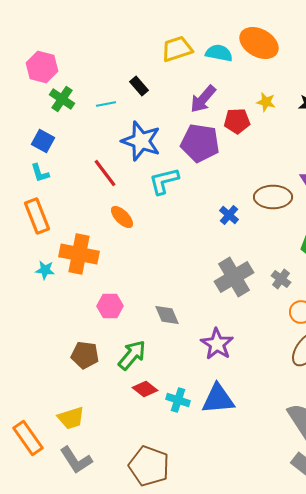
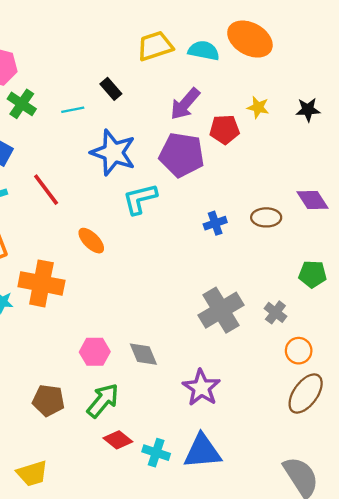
red line: (105, 173) -> (46, 190), moved
brown ellipse: (273, 197) -> (266, 217), size x0.7
blue cross: (229, 215) -> (215, 223), moved, turned 30
pink hexagon: (110, 306) -> (95, 352), moved

